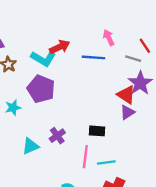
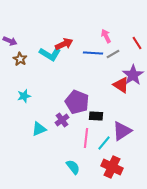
gray line: (133, 59) -> (113, 54), moved, turned -48
purple pentagon: (41, 89) -> (77, 102), moved
purple triangle: (127, 112) -> (122, 131), moved, size x1.5
cyan line: (106, 162) -> (104, 143), turned -42

